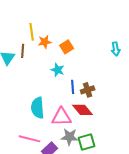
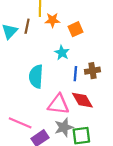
brown cross: (88, 90) -> (92, 71), moved
cyan semicircle: (38, 108) -> (36, 76), moved
gray star: (69, 137) -> (64, 127), turned -30

